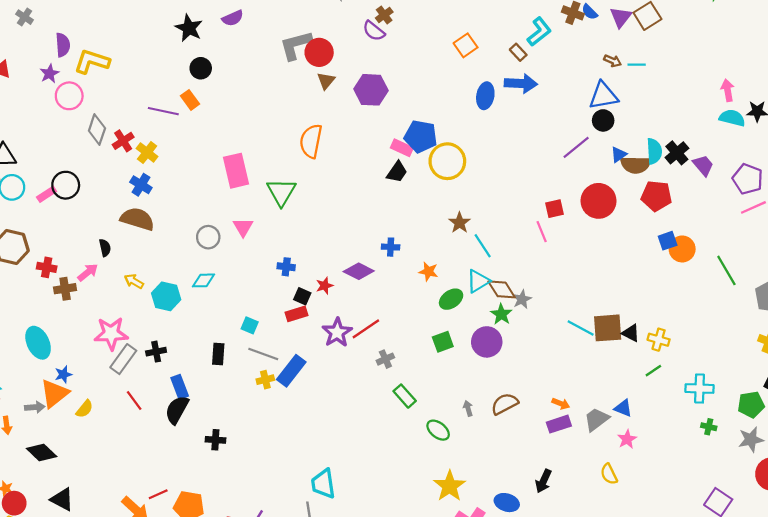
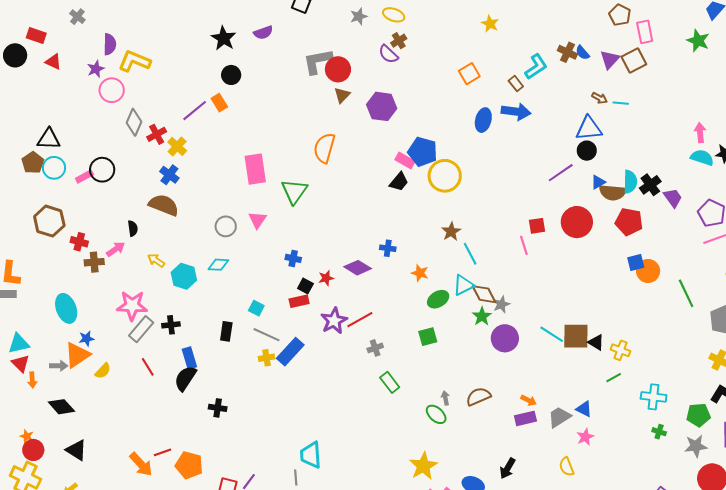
purple line: (163, 111) -> (195, 111), turned -56
purple circle: (487, 342) -> (505, 338), moved
green ellipse: (438, 430) -> (436, 414), moved

